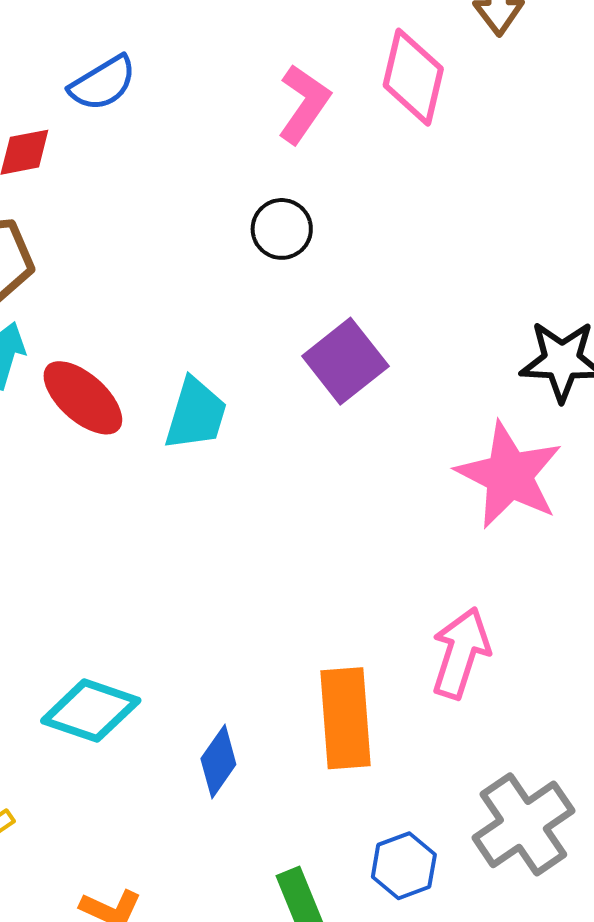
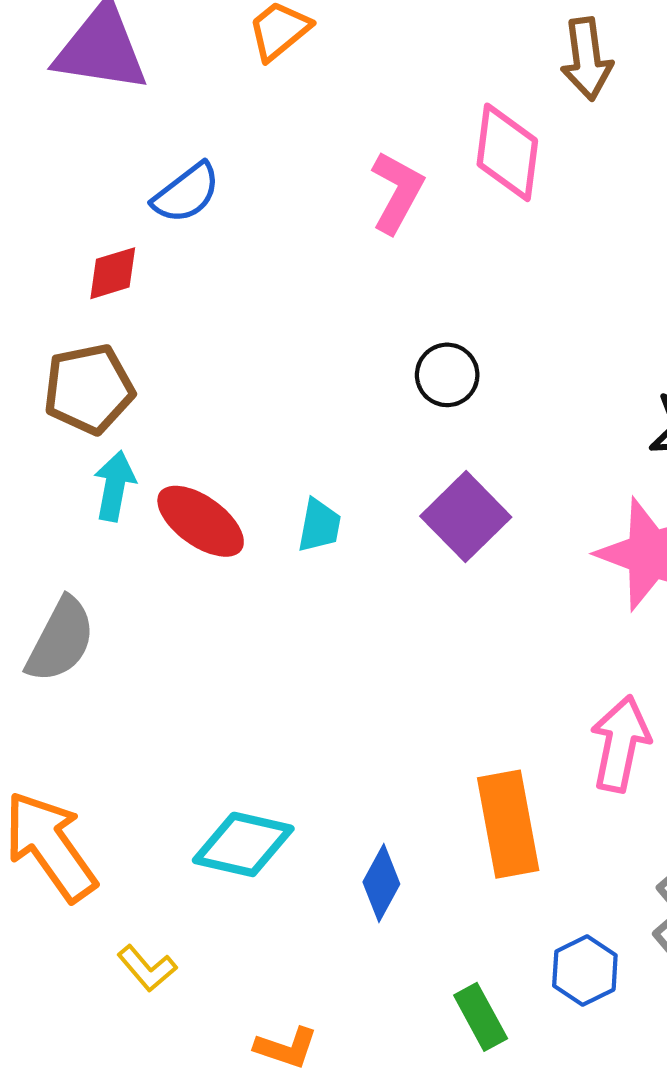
black circle: (282, 229) -> (447, 375), moved
purple square: (345, 361) -> (466, 517), moved
cyan trapezoid: (196, 414) -> (319, 526), size x0.7

